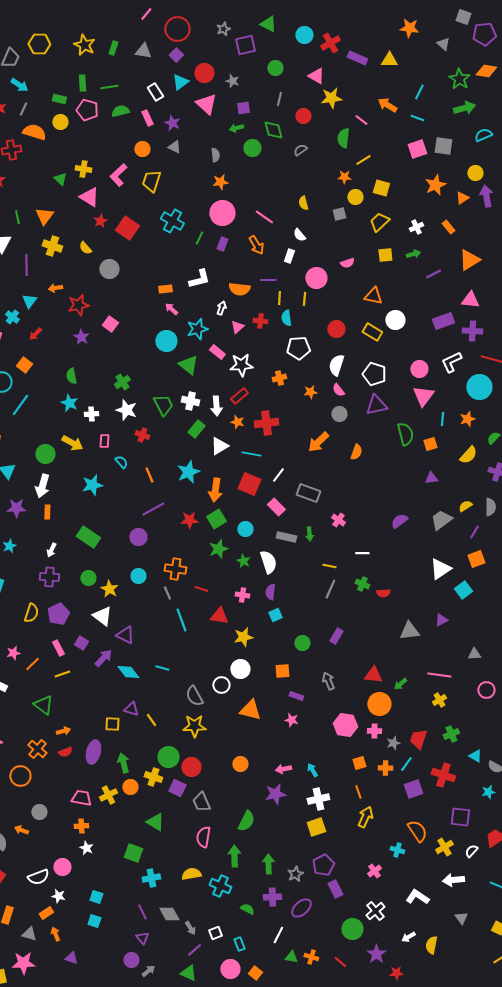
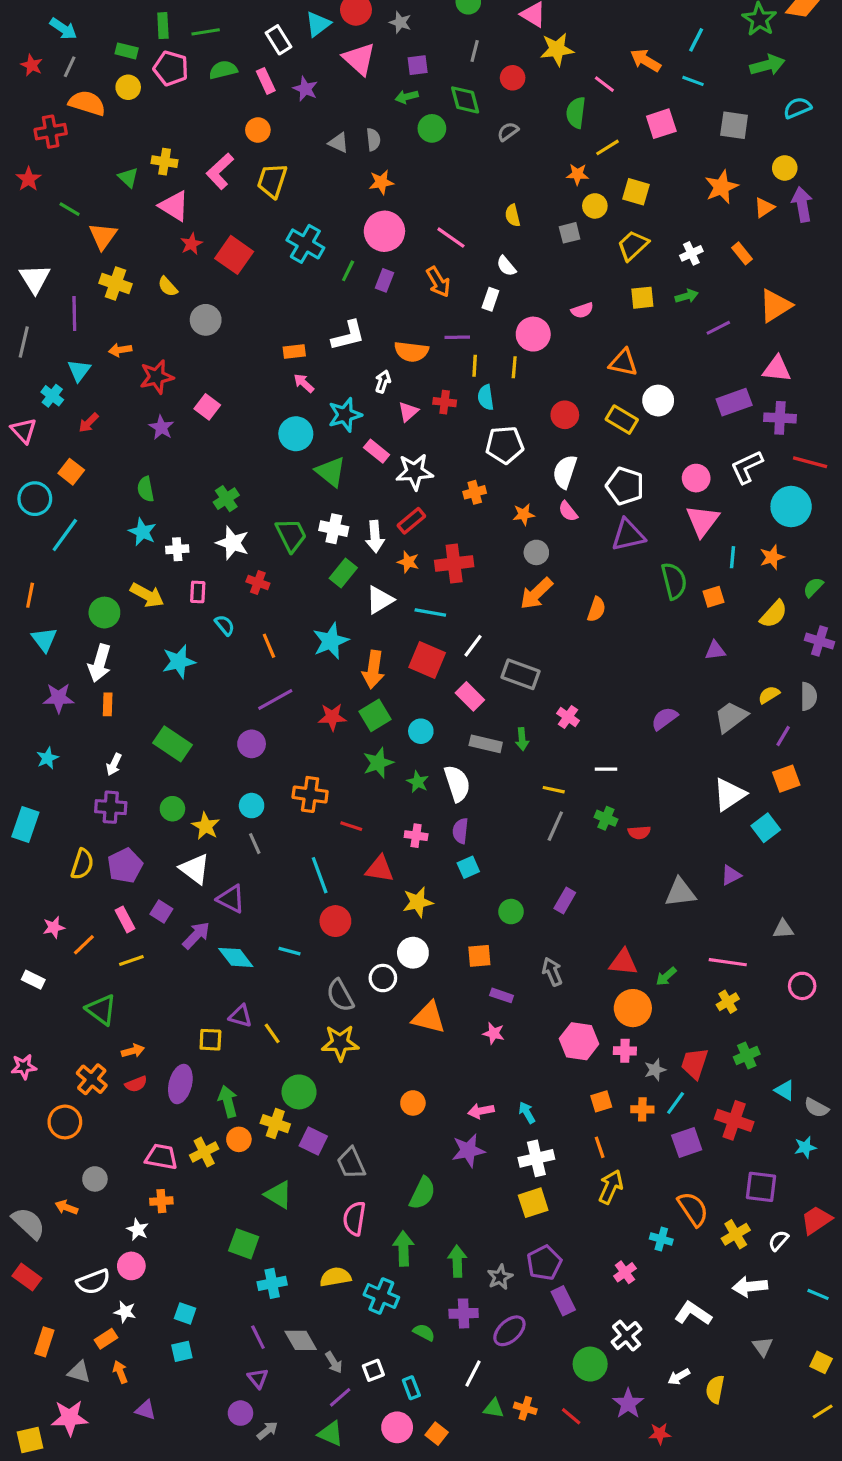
gray triangle: (174, 147) -> (339, 143), moved
pink square: (417, 149) -> (661, 124), moved
green line: (17, 217) -> (70, 209), moved, turned -48
gray circle: (339, 414) -> (536, 552), moved
gray line: (167, 593) -> (255, 844), moved
red circle: (191, 767) -> (335, 921), moved
white star: (86, 848) -> (138, 1230), moved
cyan square: (94, 921) -> (182, 1351), turned -32

